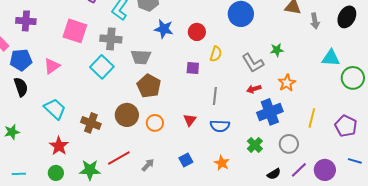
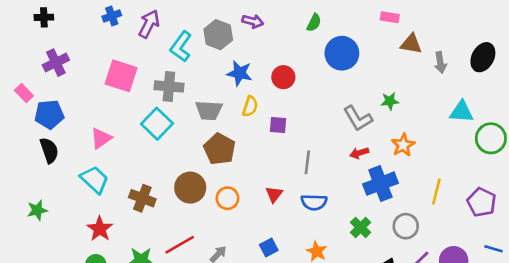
purple cross: (26, 21) -> (56, 63), turned -30
yellow semicircle: (216, 54) -> (250, 106), moved
pink triangle: (52, 66) -> (101, 138), moved

